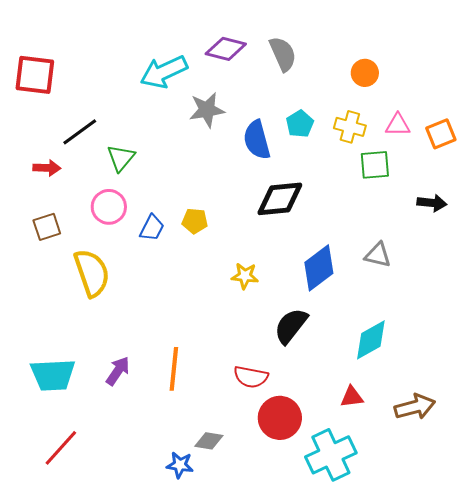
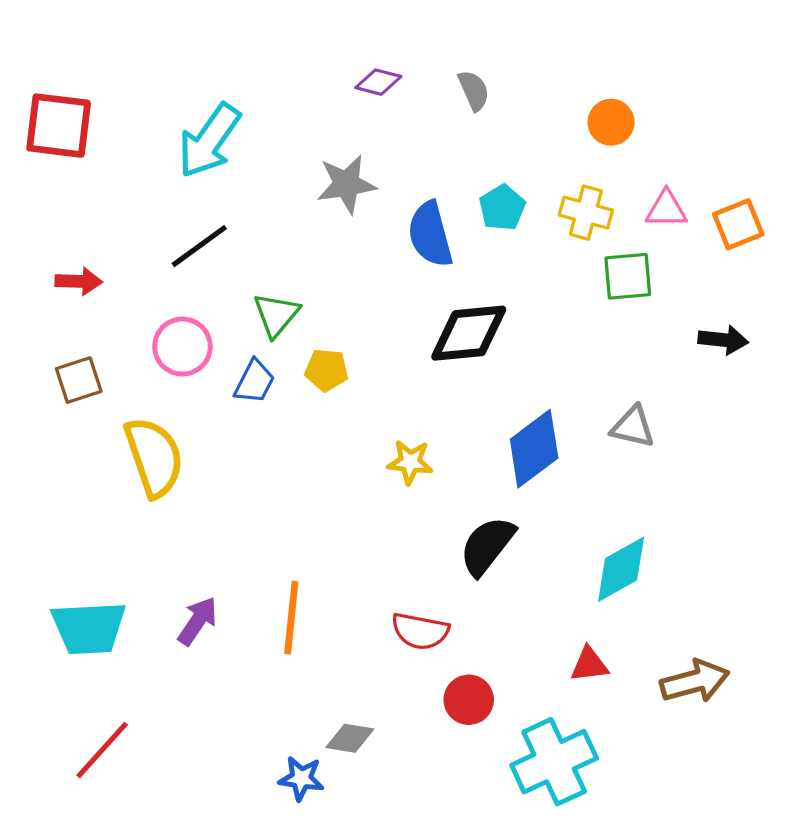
purple diamond: (226, 49) -> (378, 82), size x0.7
gray semicircle: (283, 54) -> (474, 90), size x0.7
cyan arrow: (164, 72) -> (209, 141), moved, turned -30
black line: (80, 132) -> (199, 246), moved
green triangle: (121, 158) -> (276, 315), moved
red circle: (280, 418) -> (469, 700), size x0.7

